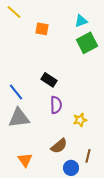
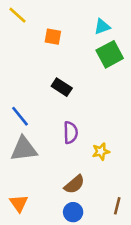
black rectangle: (49, 80) -> (62, 87), moved
brown line: (88, 156) -> (117, 206), moved
orange triangle: (25, 160) -> (19, 203), moved
blue circle: (71, 168) -> (73, 212), moved

